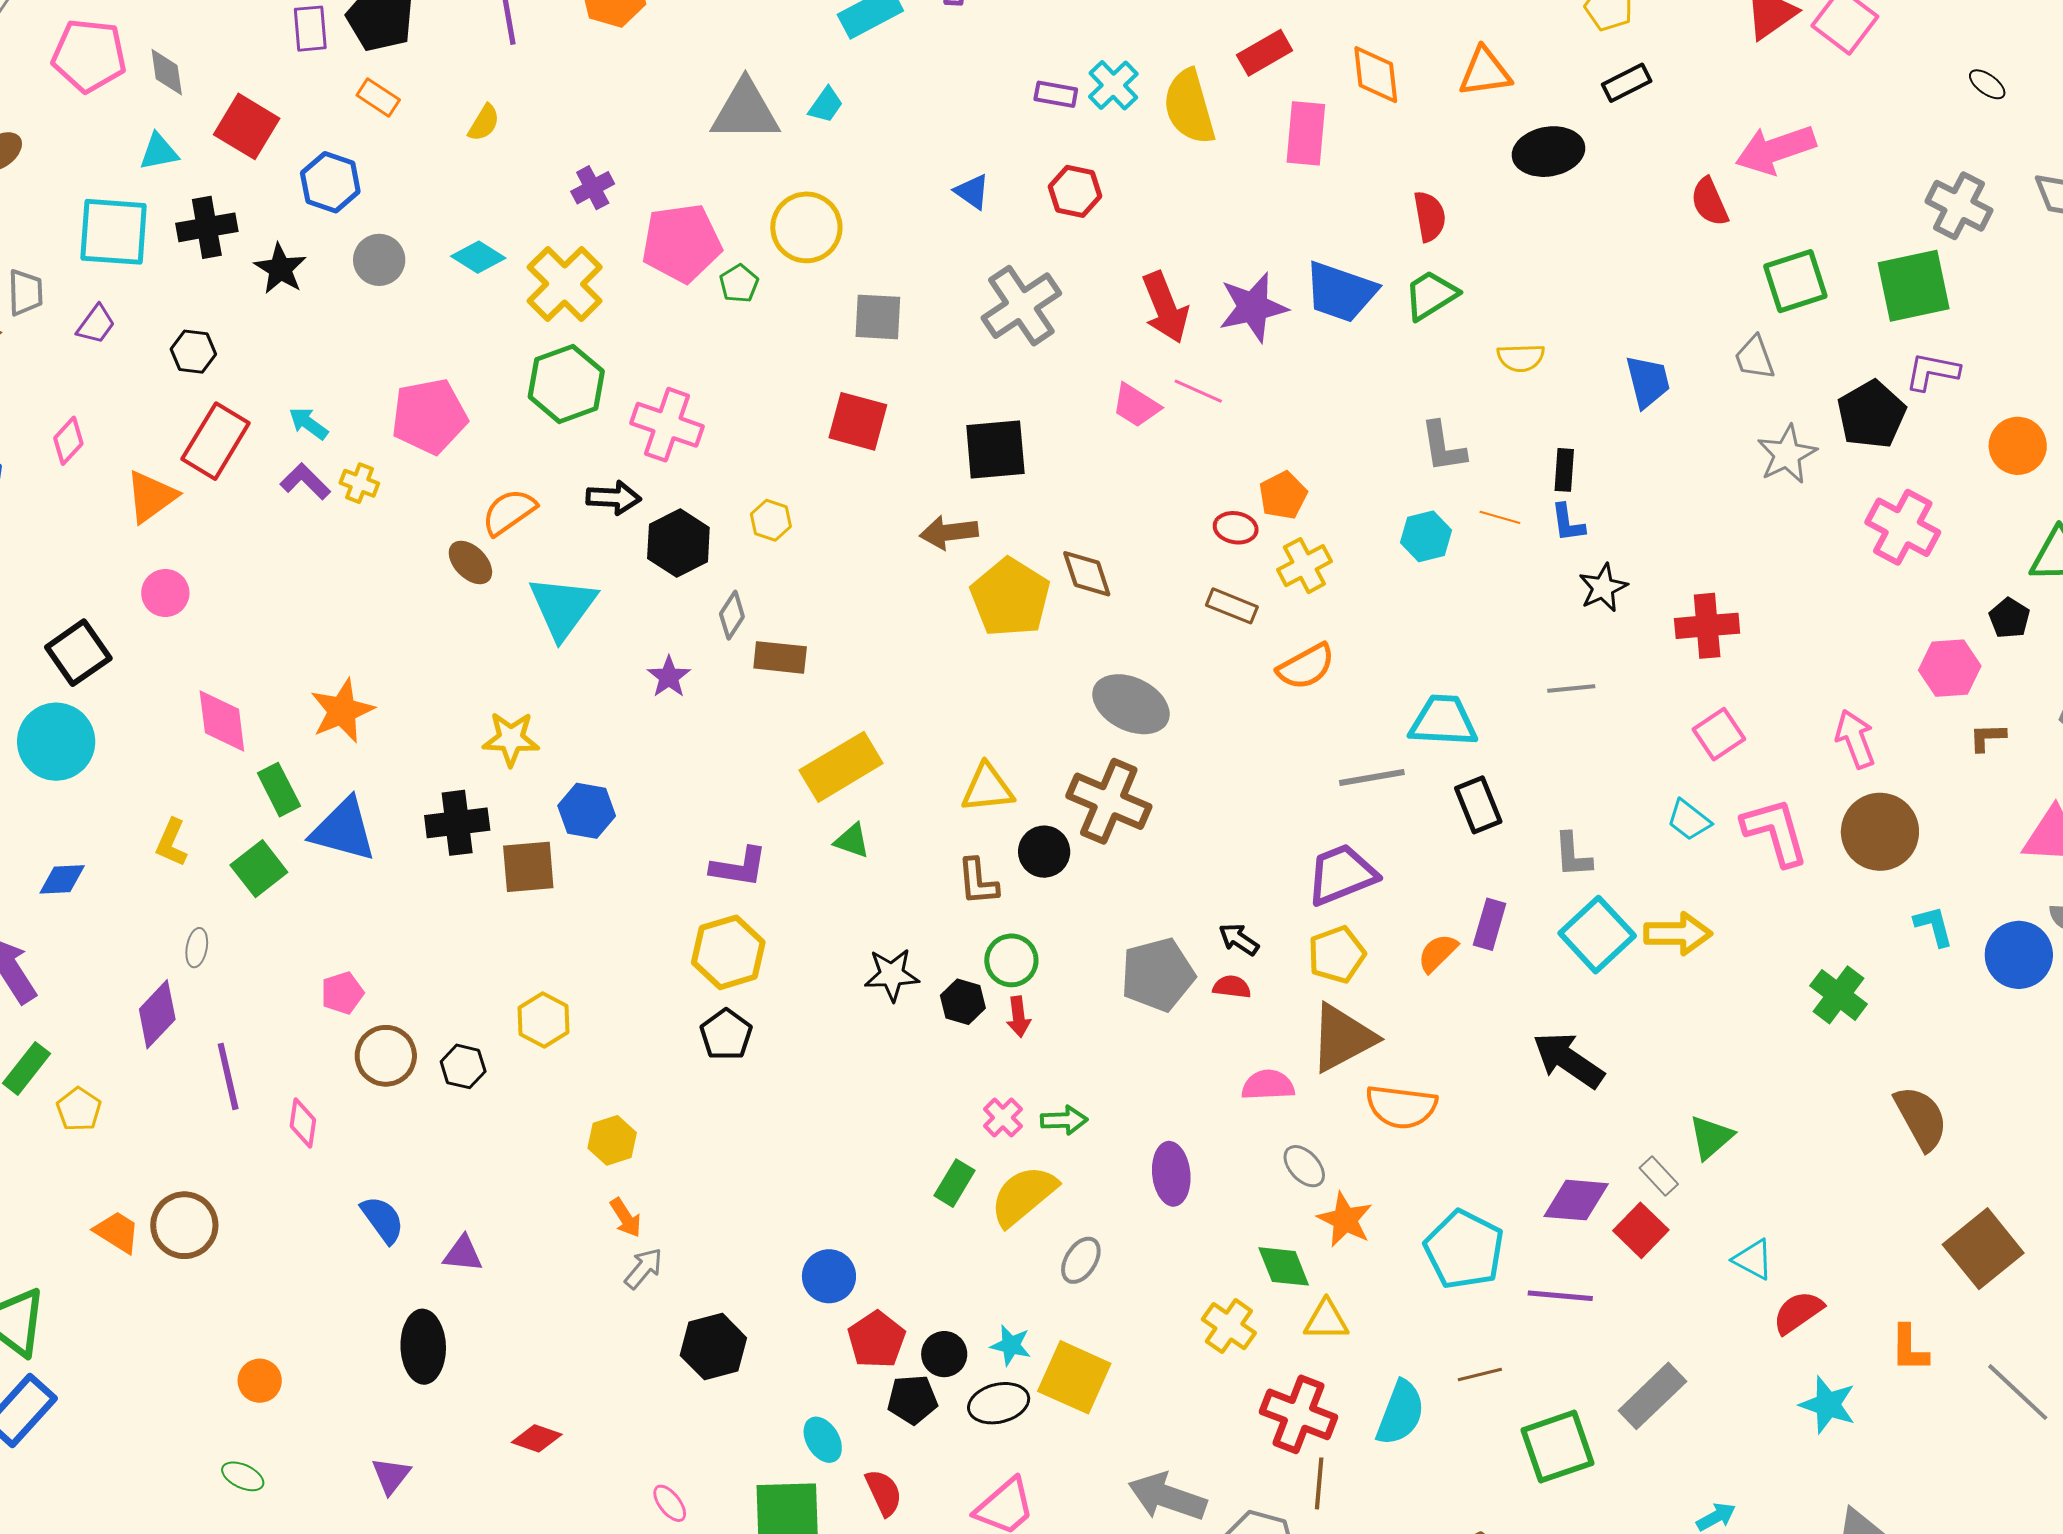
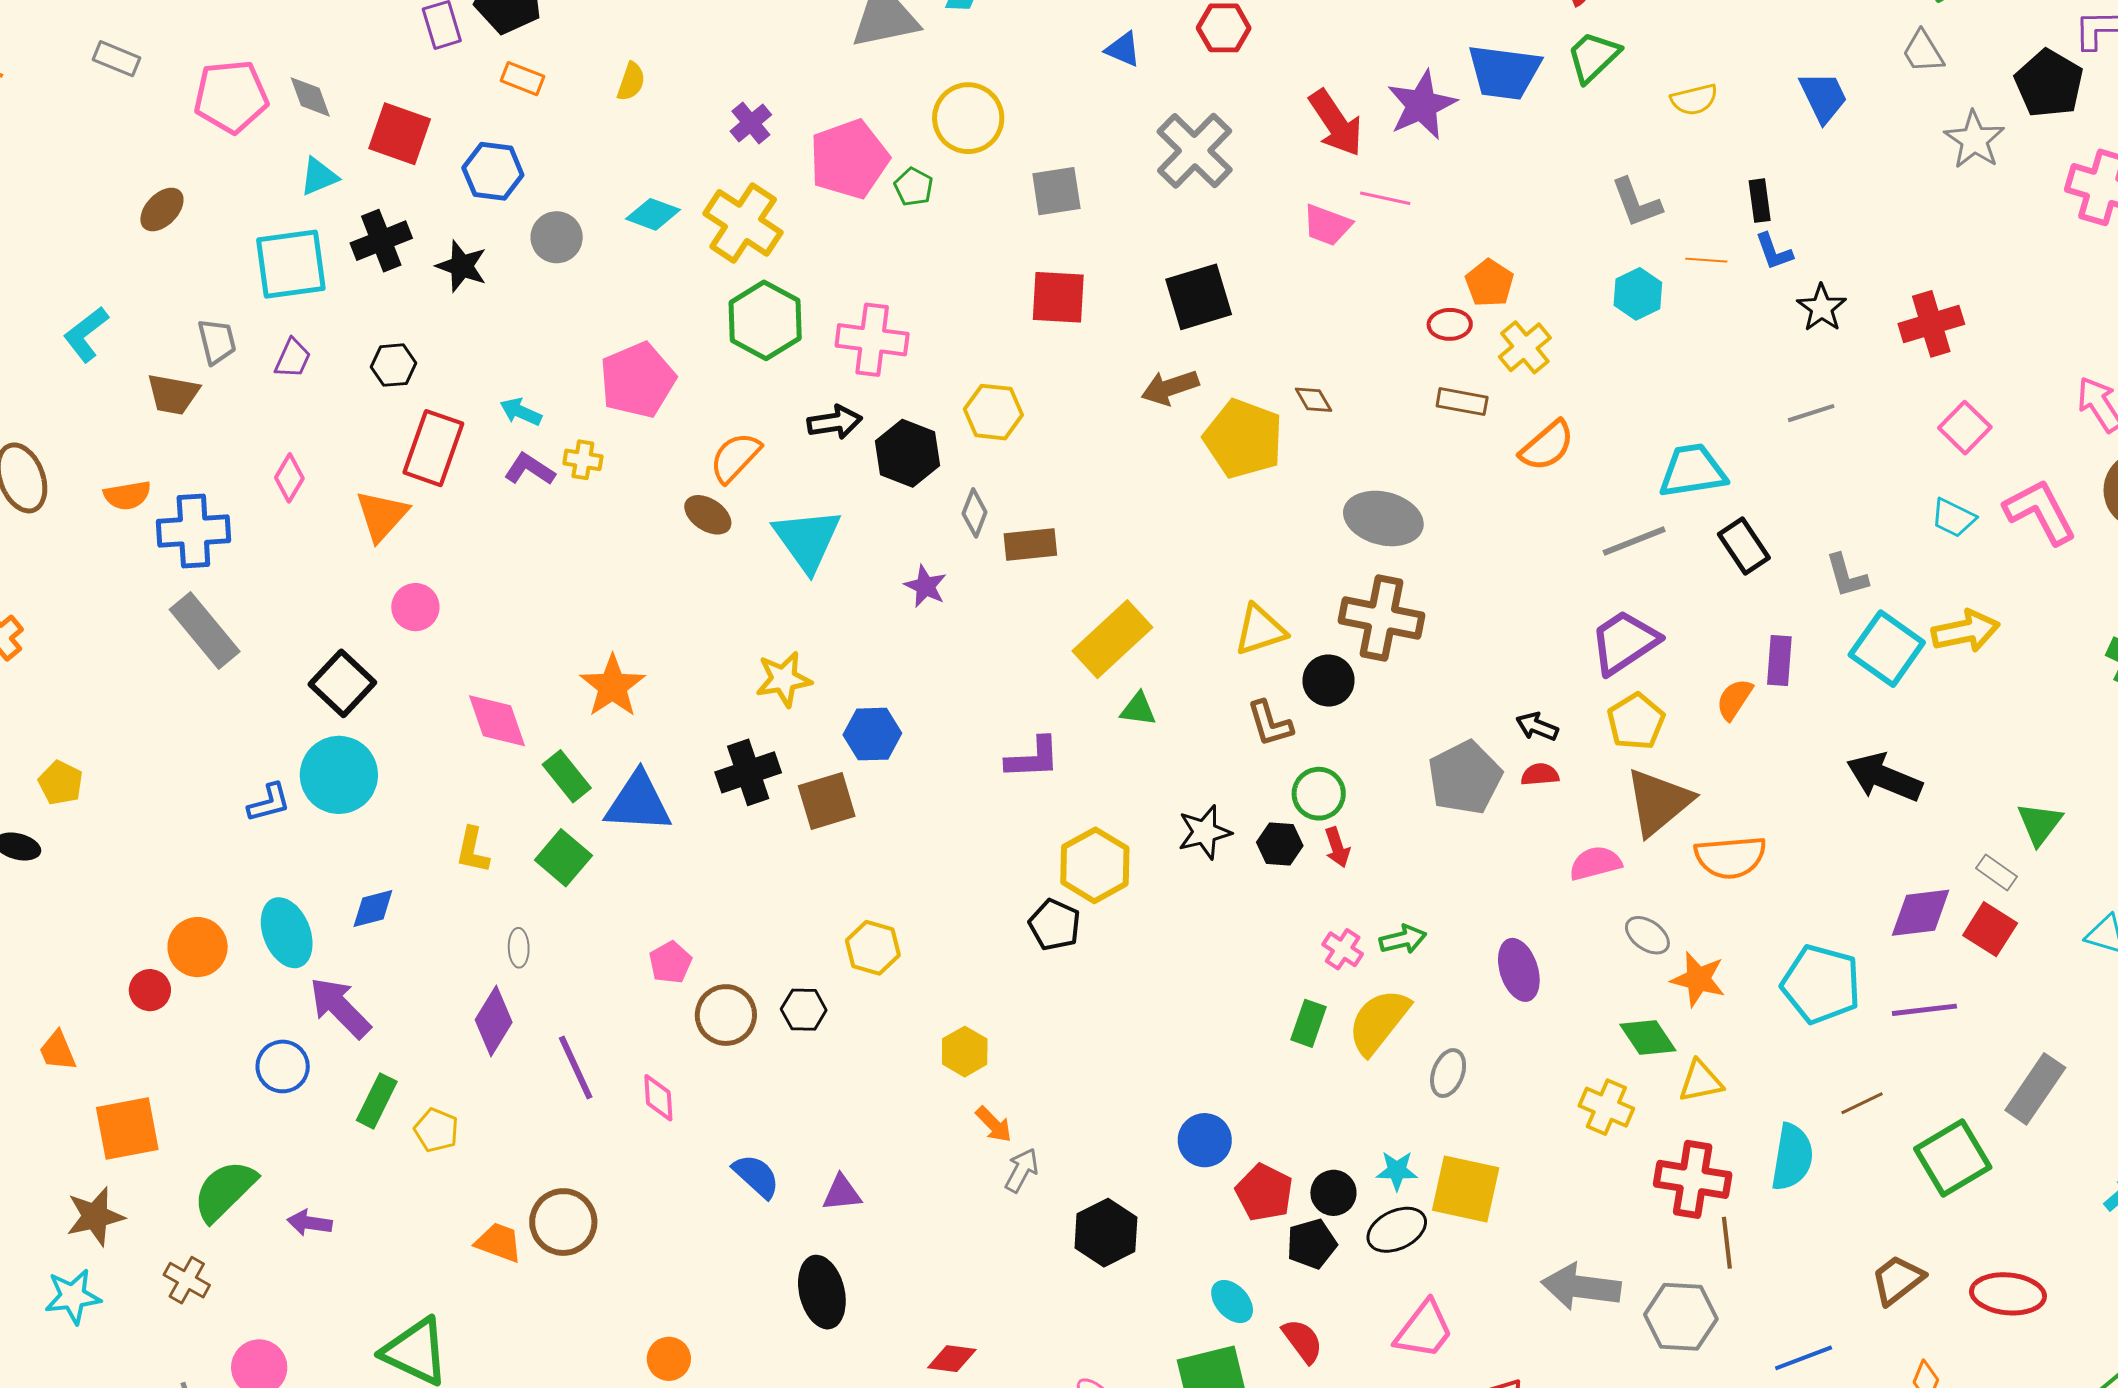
yellow hexagon: (771, 520) -> (993, 412), size x1.4
brown diamond: (1087, 574) -> (1313, 400), size x0.7
yellow hexagon: (728, 952) -> (1095, 865), moved

